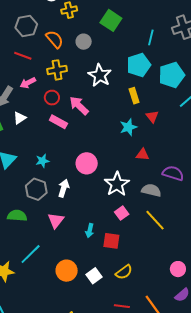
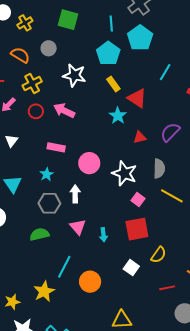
cyan pentagon: (172, 75) -> (140, 38), moved
red triangle: (152, 117) -> (137, 98), size x1.5
pink rectangle: (58, 122) -> (56, 147), moved
purple semicircle: (173, 173) -> (170, 132), moved, turned -45
gray semicircle: (151, 190) -> (159, 169), turned 96
cyan arrow: (90, 231) -> (103, 235), moved
red square: (111, 241) -> (137, 229), size x1.4
orange circle: (67, 271) -> (90, 282), moved

